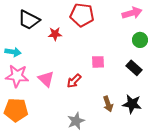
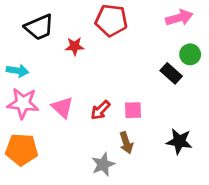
black trapezoid: (29, 20) -> (39, 27), turned -50
pink square: (98, 62) -> (133, 110), moved
black rectangle: (134, 68) -> (171, 73), moved
brown arrow: (108, 104) -> (126, 143), moved

